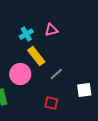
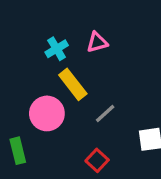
red square: (51, 103) -> (97, 160), turned 32

